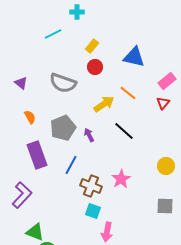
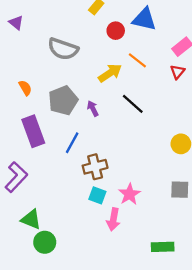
red circle: (95, 67) -> (116, 31), moved
purple triangle: (21, 83) -> (16, 23), moved
pink star: (121, 179) -> (129, 194), moved
brown cross: (91, 186) -> (95, 167), turned -35

